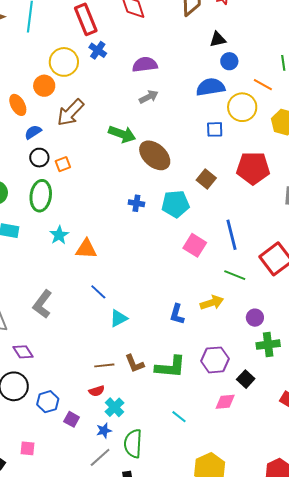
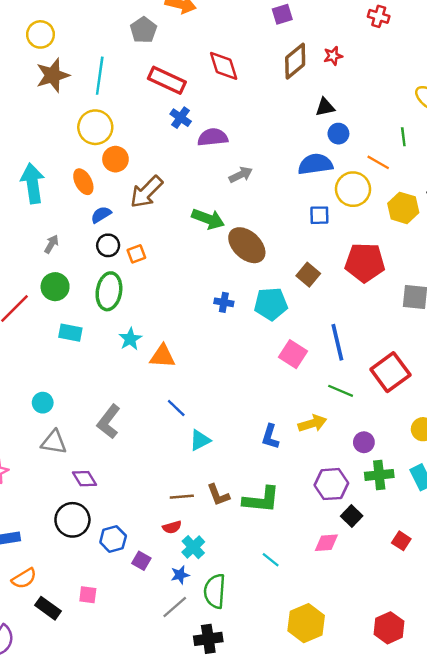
red rectangle: (86, 19) -> (167, 80), turned -44
yellow circle: (64, 62) -> (95, 127), moved
purple semicircle: (145, 65) -> (213, 137), moved
purple hexagon: (215, 360) -> (331, 484), moved

